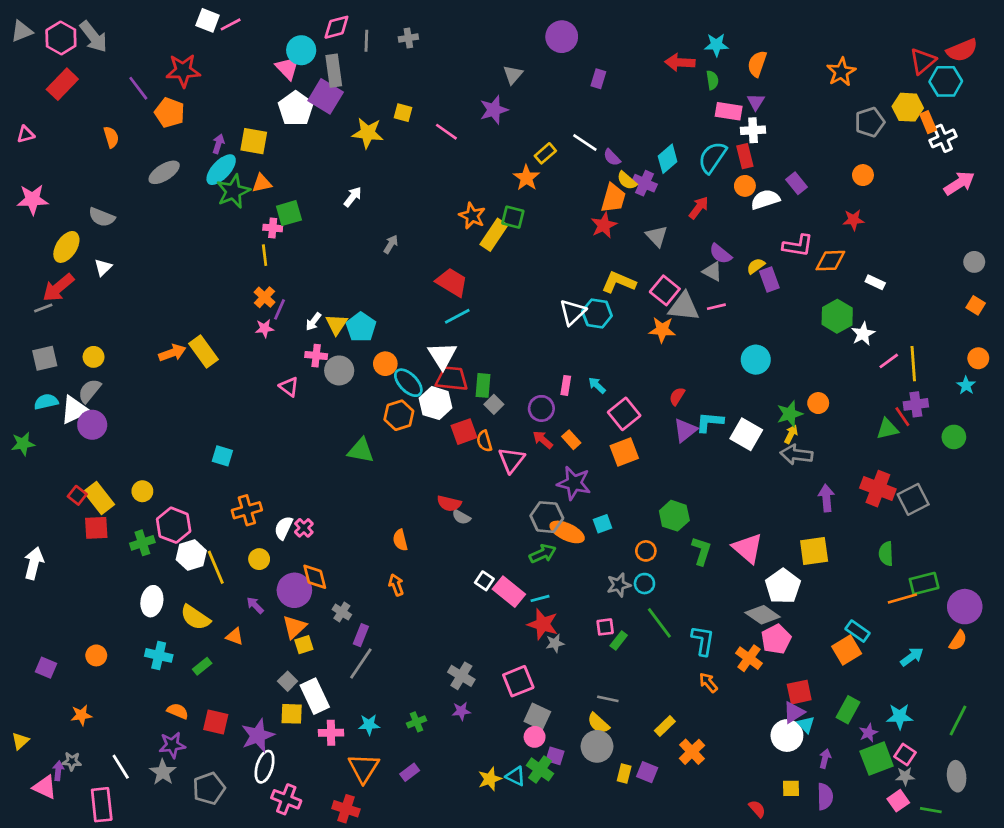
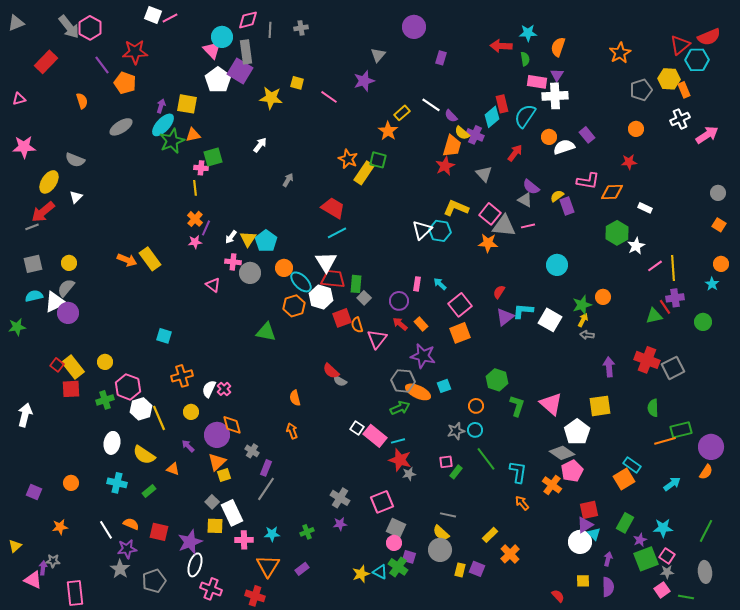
pink hexagon: (61, 38) -> (90, 28), moved
white cross: (753, 130) -> (555, 96), size x1.4
white cross: (943, 138) -> (680, 119), moved
red rectangle: (745, 156) -> (502, 104), moved
orange arrow: (172, 353) -> (127, 260), turned 42
gray arrow: (796, 455) -> (587, 335), size x0.6
red semicircle: (449, 503) -> (331, 371), turned 30
white line: (121, 767) -> (106, 530), moved

